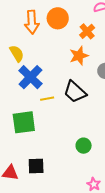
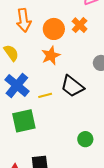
orange circle: (58, 18) -> (54, 29), moved
orange star: (79, 56) -> (51, 55), moved
blue cross: (30, 77) -> (17, 85), moved

